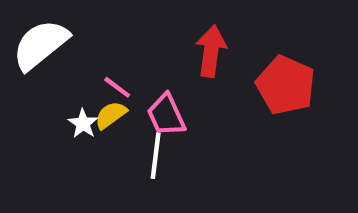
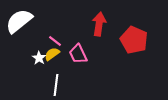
white line: (156, 156) -> (56, 85), moved

